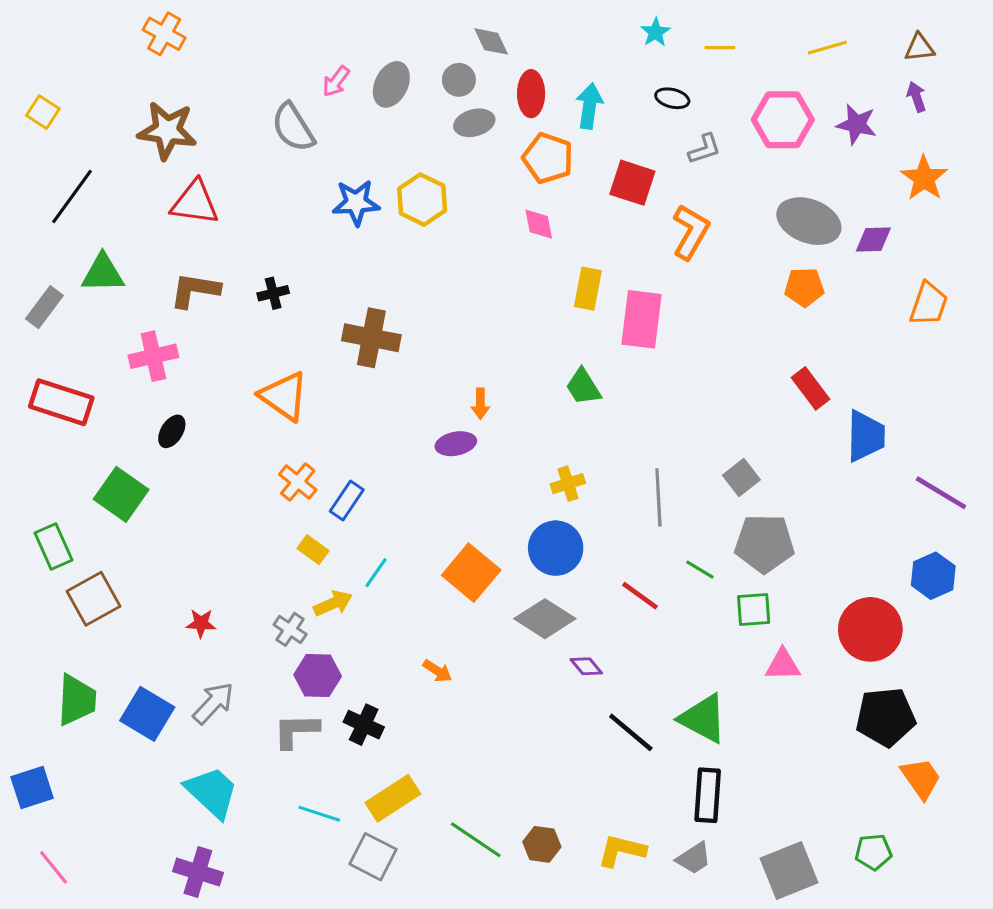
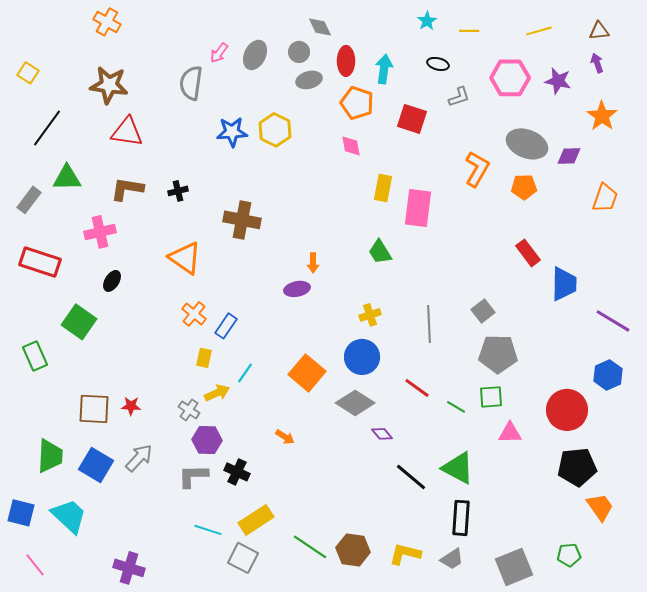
gray semicircle: (293, 127) -> (191, 83), turned 40
orange L-shape: (691, 232) -> (477, 169), moved
yellow rectangle: (313, 550) -> (204, 358), turned 66
green line: (700, 570) -> (456, 407), moved
brown square: (94, 599) -> (94, 409), moved, turned 32
blue square: (32, 788) -> (21, 513), turned 32
cyan trapezoid: (212, 792) -> (69, 516), moved
brown hexagon: (542, 844) -> (353, 550), size x1.4

